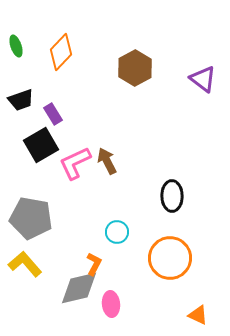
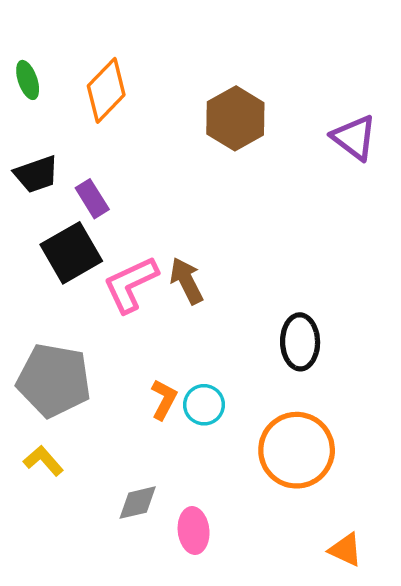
yellow L-shape: (25, 264) -> (43, 461), size x0.7
orange L-shape: (94, 264) -> (164, 400), moved
gray diamond: (79, 288) -> (138, 503), size x0.6

